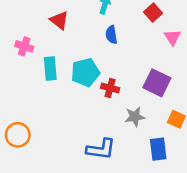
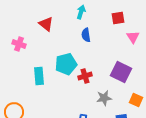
red square: (153, 13) -> (118, 18), turned 32
cyan rectangle: (50, 68) -> (39, 76), moved
red cross: (110, 88) -> (85, 76), turned -32

